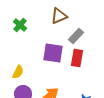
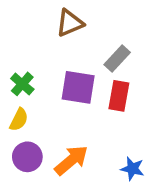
brown triangle: (59, 16) -> (70, 23), moved
green cross: (20, 25) -> (22, 84), moved

